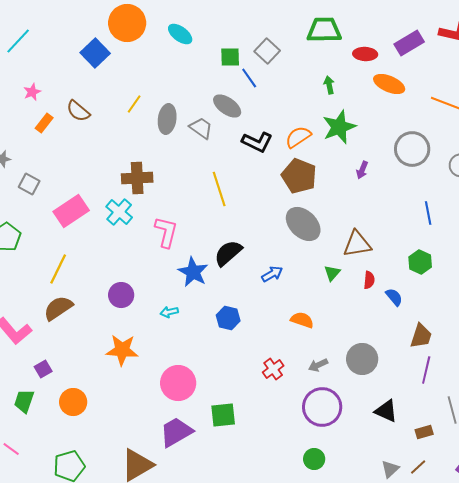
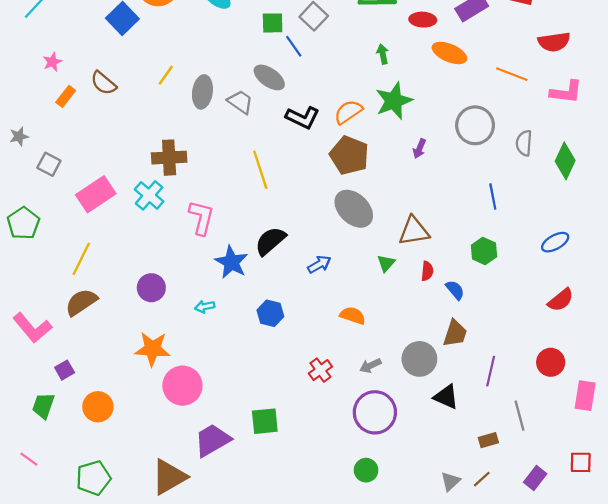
brown trapezoid: (421, 336) -> (455, 333), moved
pink circle: (178, 383) -> (182, 386), moved
black triangle: (386, 411) -> (446, 397), moved

